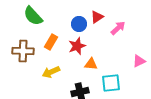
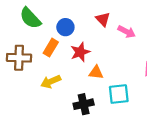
red triangle: (97, 17) -> (103, 19), turned -40
blue circle: (79, 24) -> (65, 27), moved
pink arrow: (118, 28) -> (127, 32), turned 70

